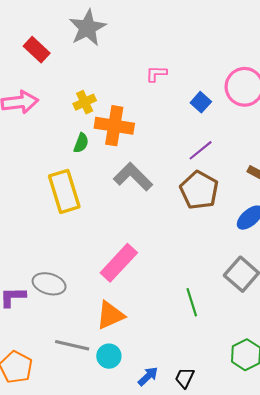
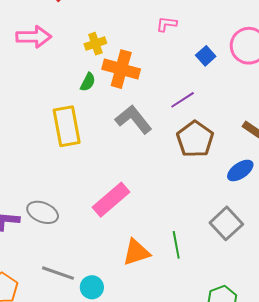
purple line: (201, 150) -> (183, 100), moved
orange triangle: (110, 315) -> (136, 252), moved

